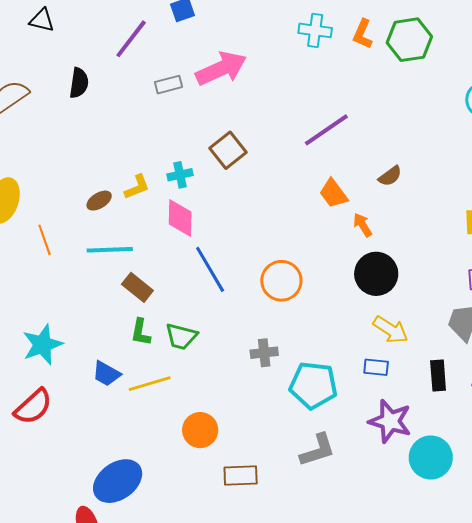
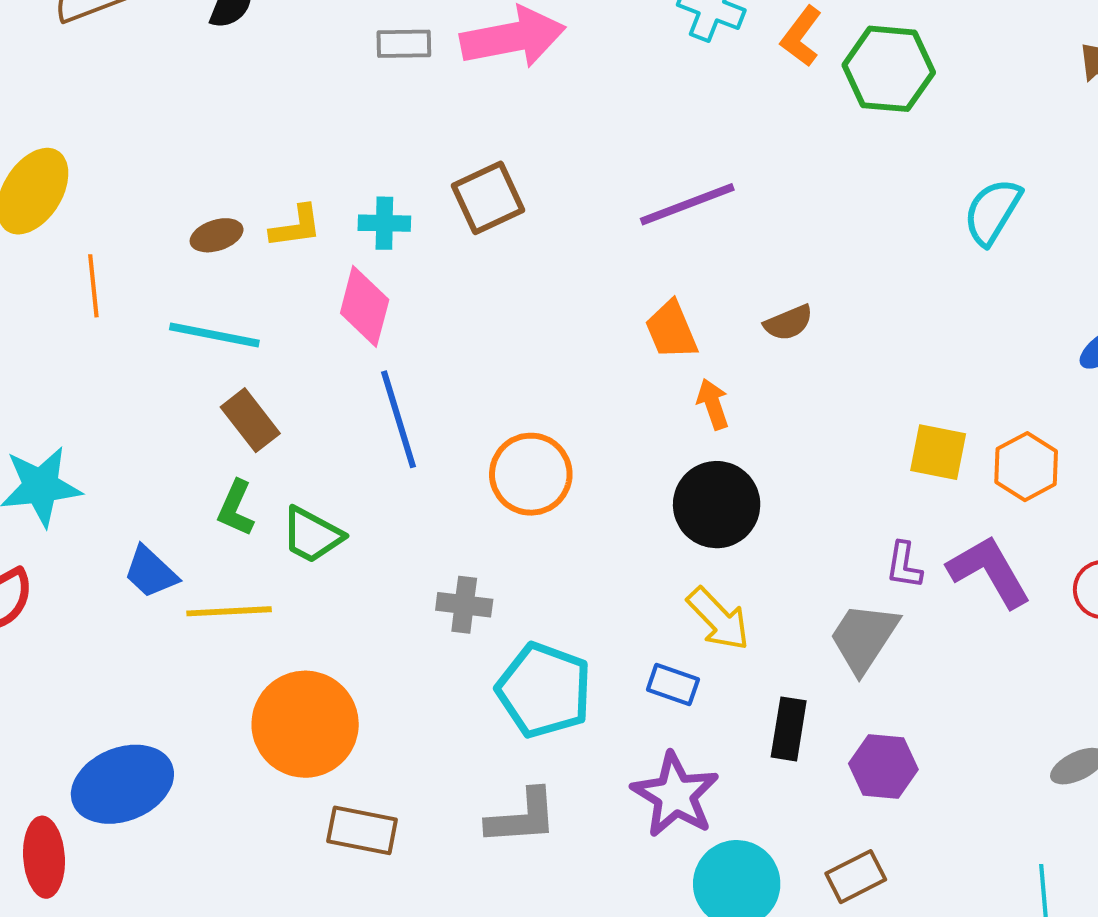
orange circle: (200, 430) -> (305, 724), size x1.5

